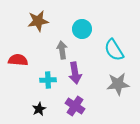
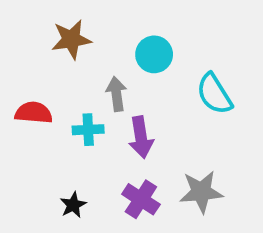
cyan cross: (48, 80) -> (88, 130), moved
gray star: (118, 84) -> (201, 192), moved

